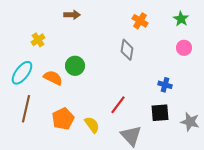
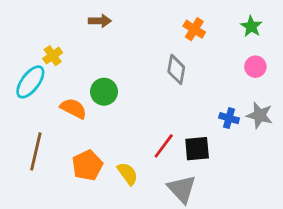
cyan ellipse: (22, 73) -> (30, 82), moved
black square: (160, 113) -> (197, 149), moved
gray star: (190, 122) -> (260, 115), moved

